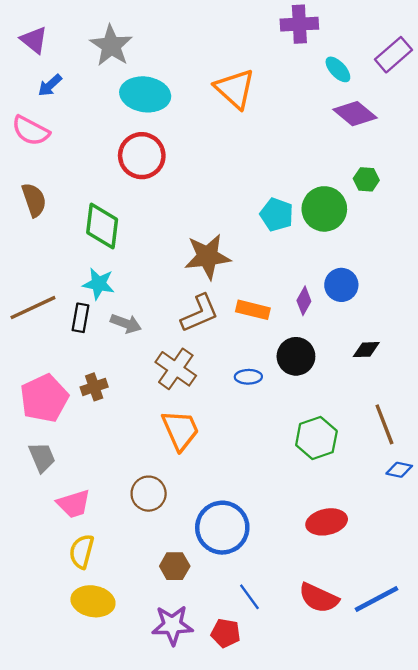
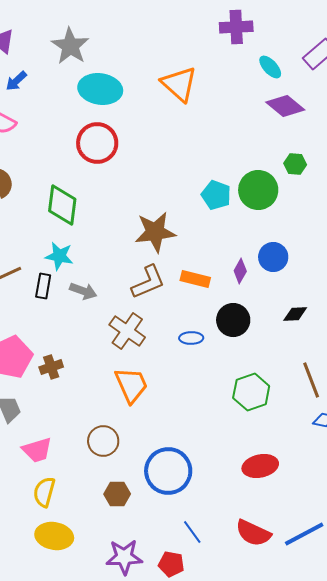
brown cross: (94, 387) -> (51, 367), moved
brown hexagon: (175, 566) -> (117, 494), moved

